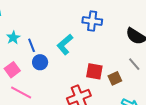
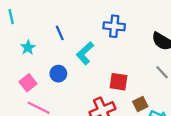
blue line: (32, 45) -> (60, 33), moved
brown square: (115, 78) -> (140, 104), moved

